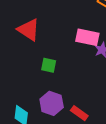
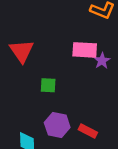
red triangle: (29, 30) -> (22, 51), turned 30

